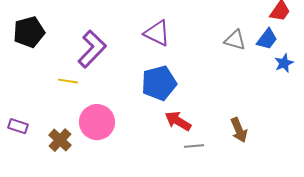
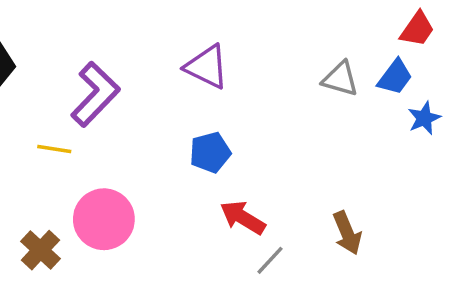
blue pentagon: (159, 83) -> (210, 152), size x0.7
gray line: (194, 146) -> (270, 260), turned -42

